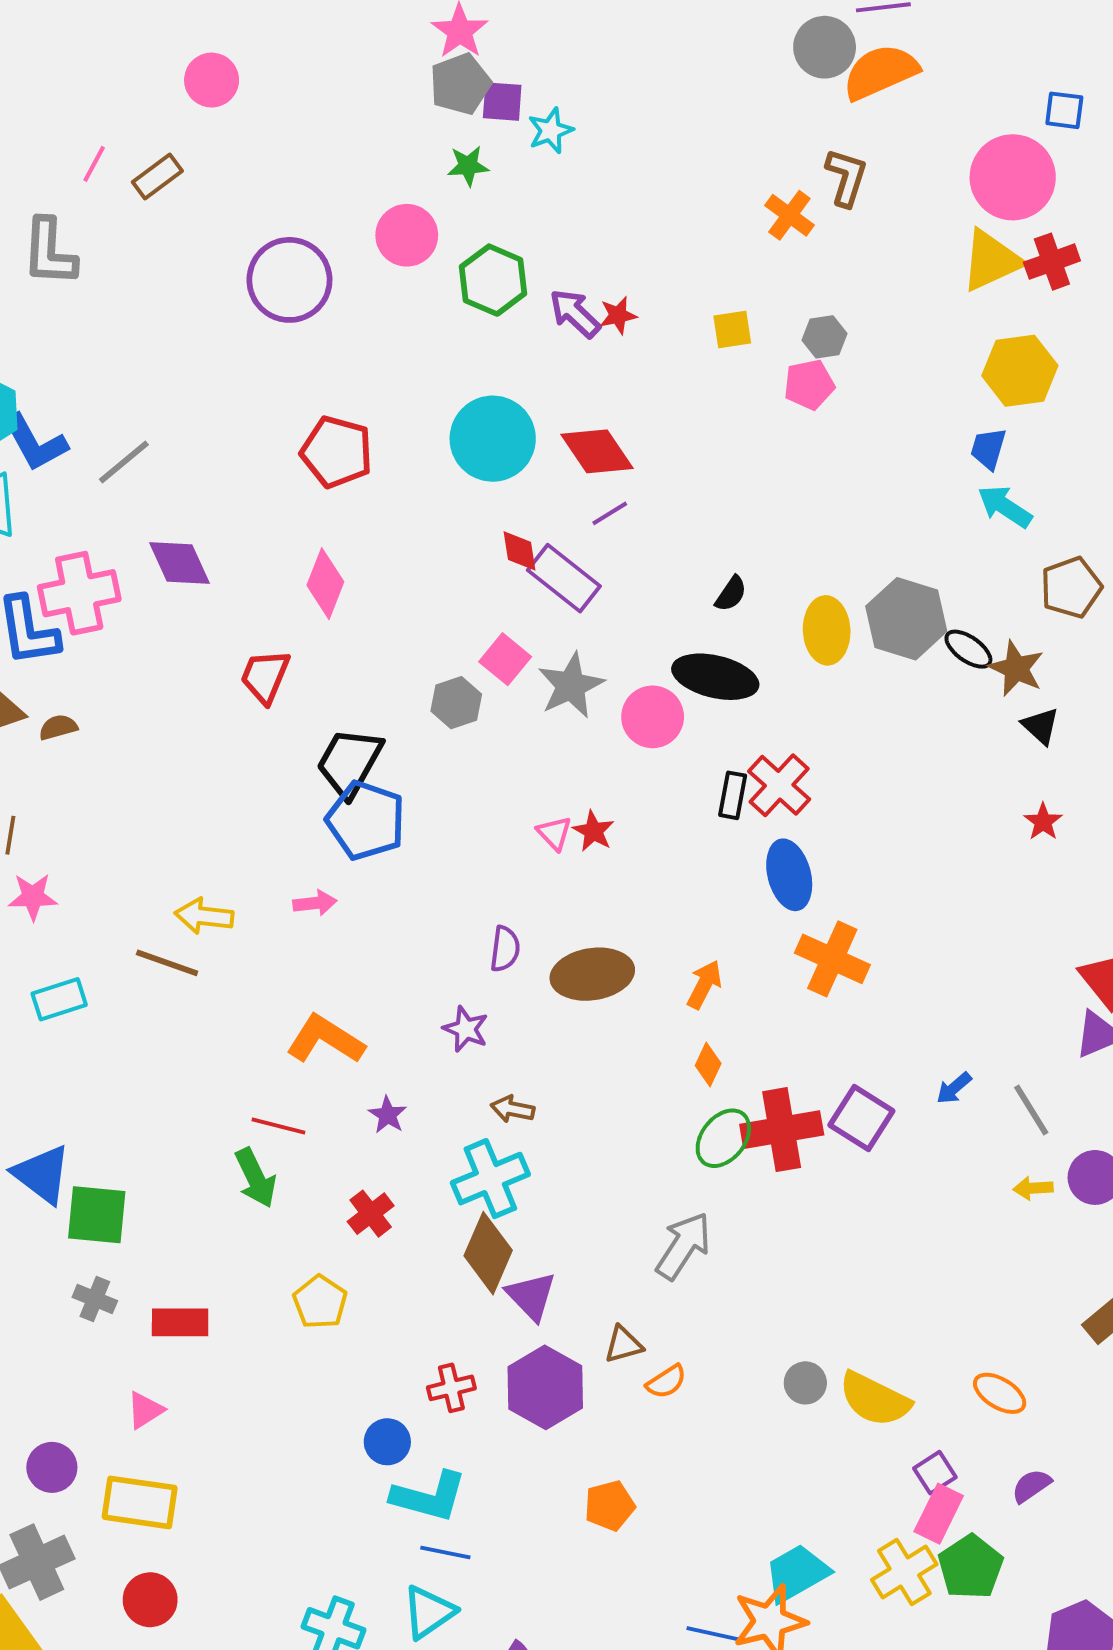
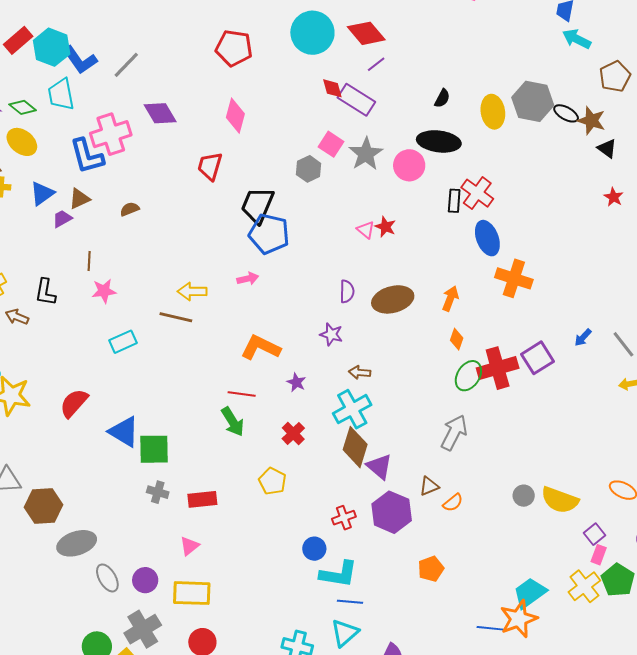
brown semicircle: (58, 727) -> (130, 209), moved
purple square: (861, 1118) -> (537, 358), turned 32
pink rectangle: (939, 1514) -> (599, 555), size x0.7

